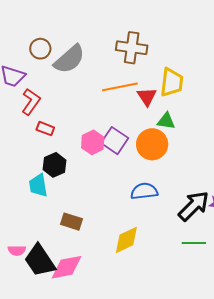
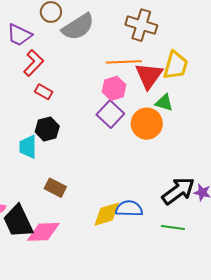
red triangle: (147, 97) -> (149, 76), size x1.4
pink hexagon: (93, 142) -> (114, 88), moved
blue semicircle: (144, 191) -> (129, 209), moved

